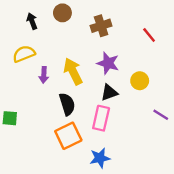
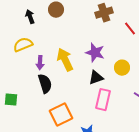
brown cross: (101, 26) -> (104, 13), moved
black semicircle: (67, 104) -> (45, 84), moved
pink rectangle: (101, 118) -> (103, 100), moved

